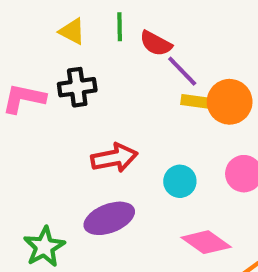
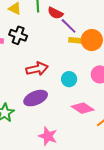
black cross: (77, 87) -> (18, 35), turned 30

